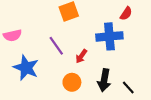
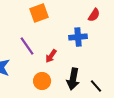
blue cross: (109, 36) -> (78, 37), size x0.7

